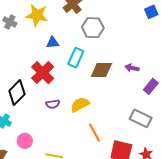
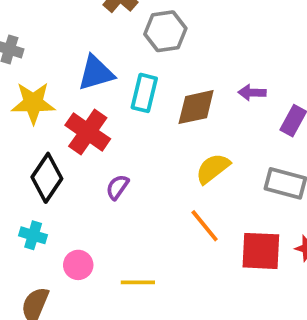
yellow star: (37, 15) -> (33, 103), moved
blue triangle: (53, 43) -> (96, 73), size x1.5
purple semicircle: (53, 104) -> (117, 187), turned 144
yellow semicircle: (80, 105) -> (213, 169), moved

